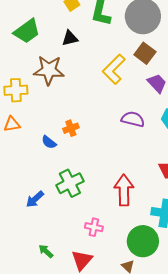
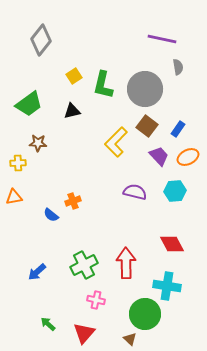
brown star: (49, 70) -> (38, 143), moved, size x0.6
yellow cross: (16, 90) -> (18, 163), size x0.7
green cross: (70, 183) -> (84, 265), moved

